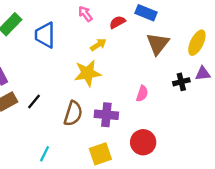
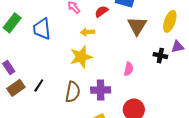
yellow arrow: (98, 45) -> (87, 32), turned -144
black cross: (181, 82) -> (160, 56), turned 32

